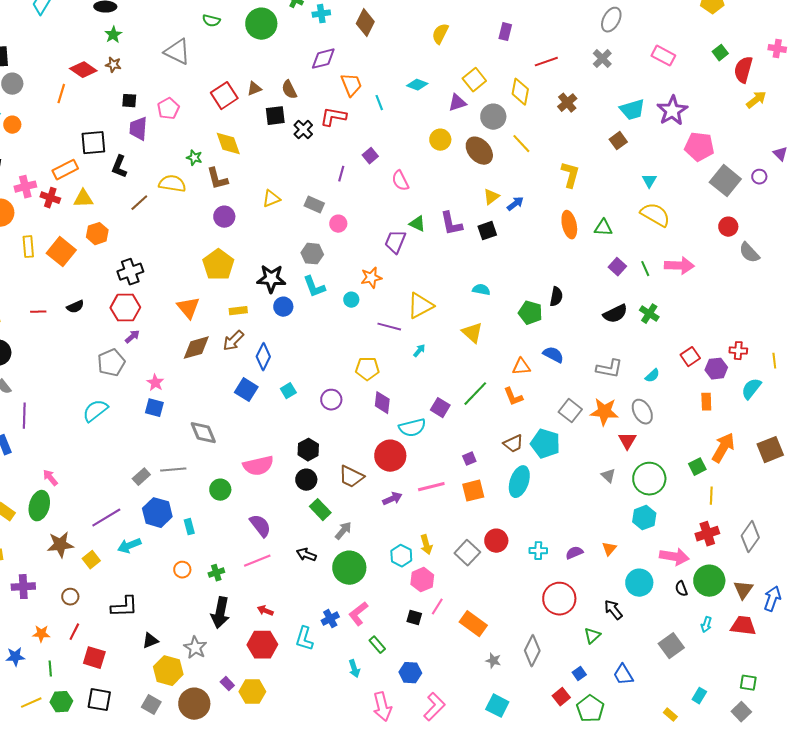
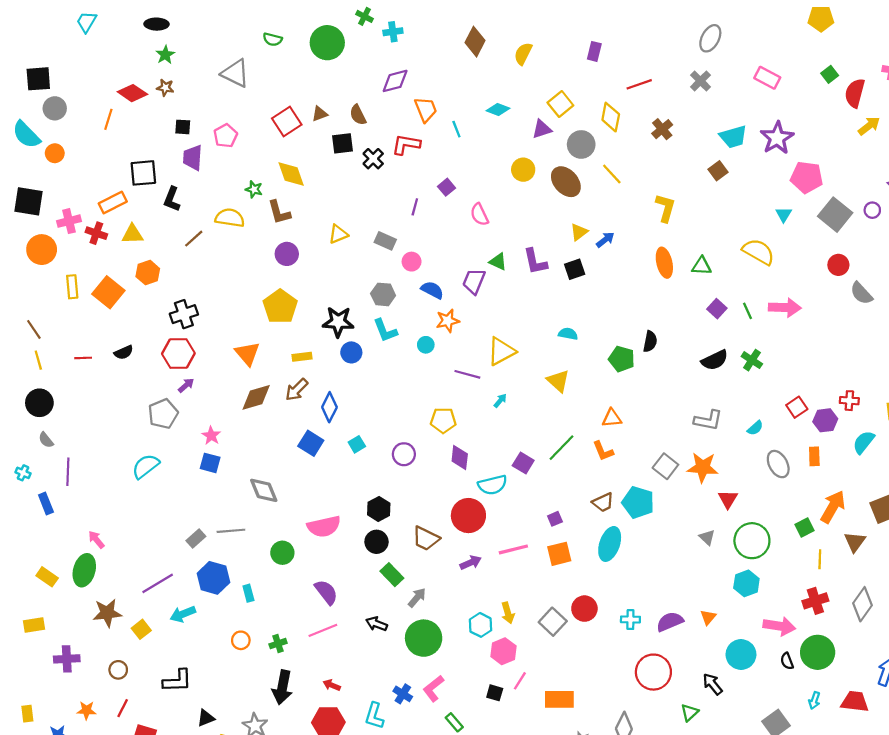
brown diamond: (365, 23) -> (475, 42), moved
cyan triangle: (649, 181) -> (784, 215), moved
blue semicircle: (553, 355) -> (432, 290), moved
gray ellipse: (642, 412) -> (778, 464), moved
purple semicircle: (574, 553) -> (670, 622), size x1.4
brown triangle: (743, 590) -> (855, 542), moved
blue cross: (330, 619) -> (403, 694), turned -30
orange rectangle: (473, 624) -> (559, 699), turned -36

